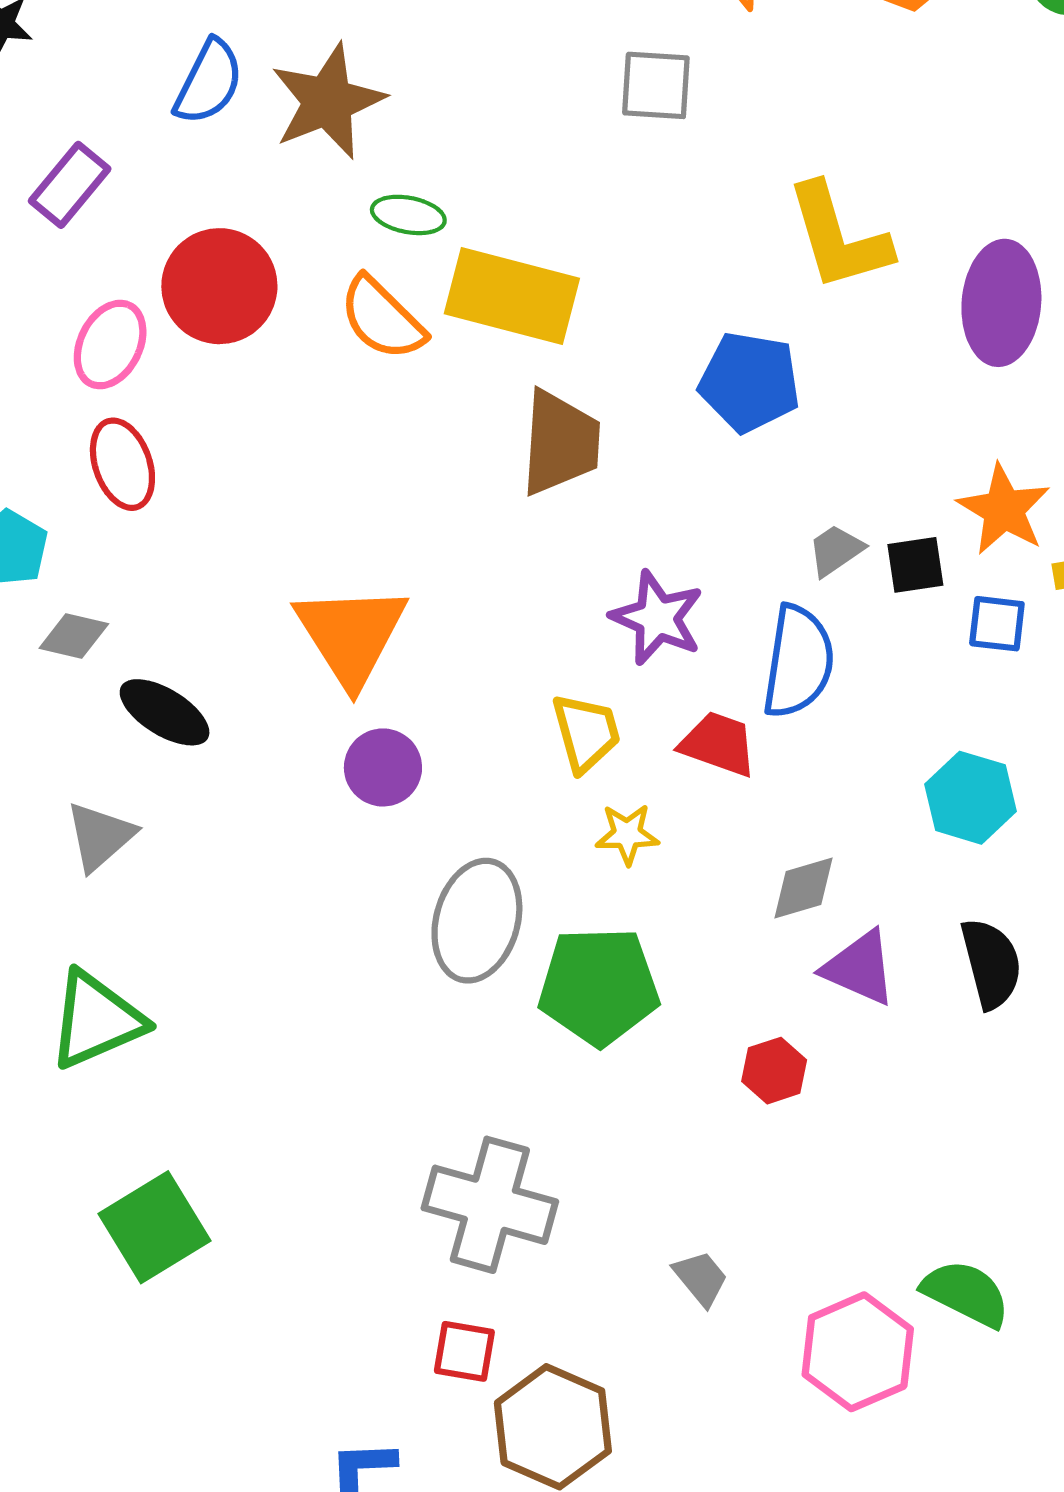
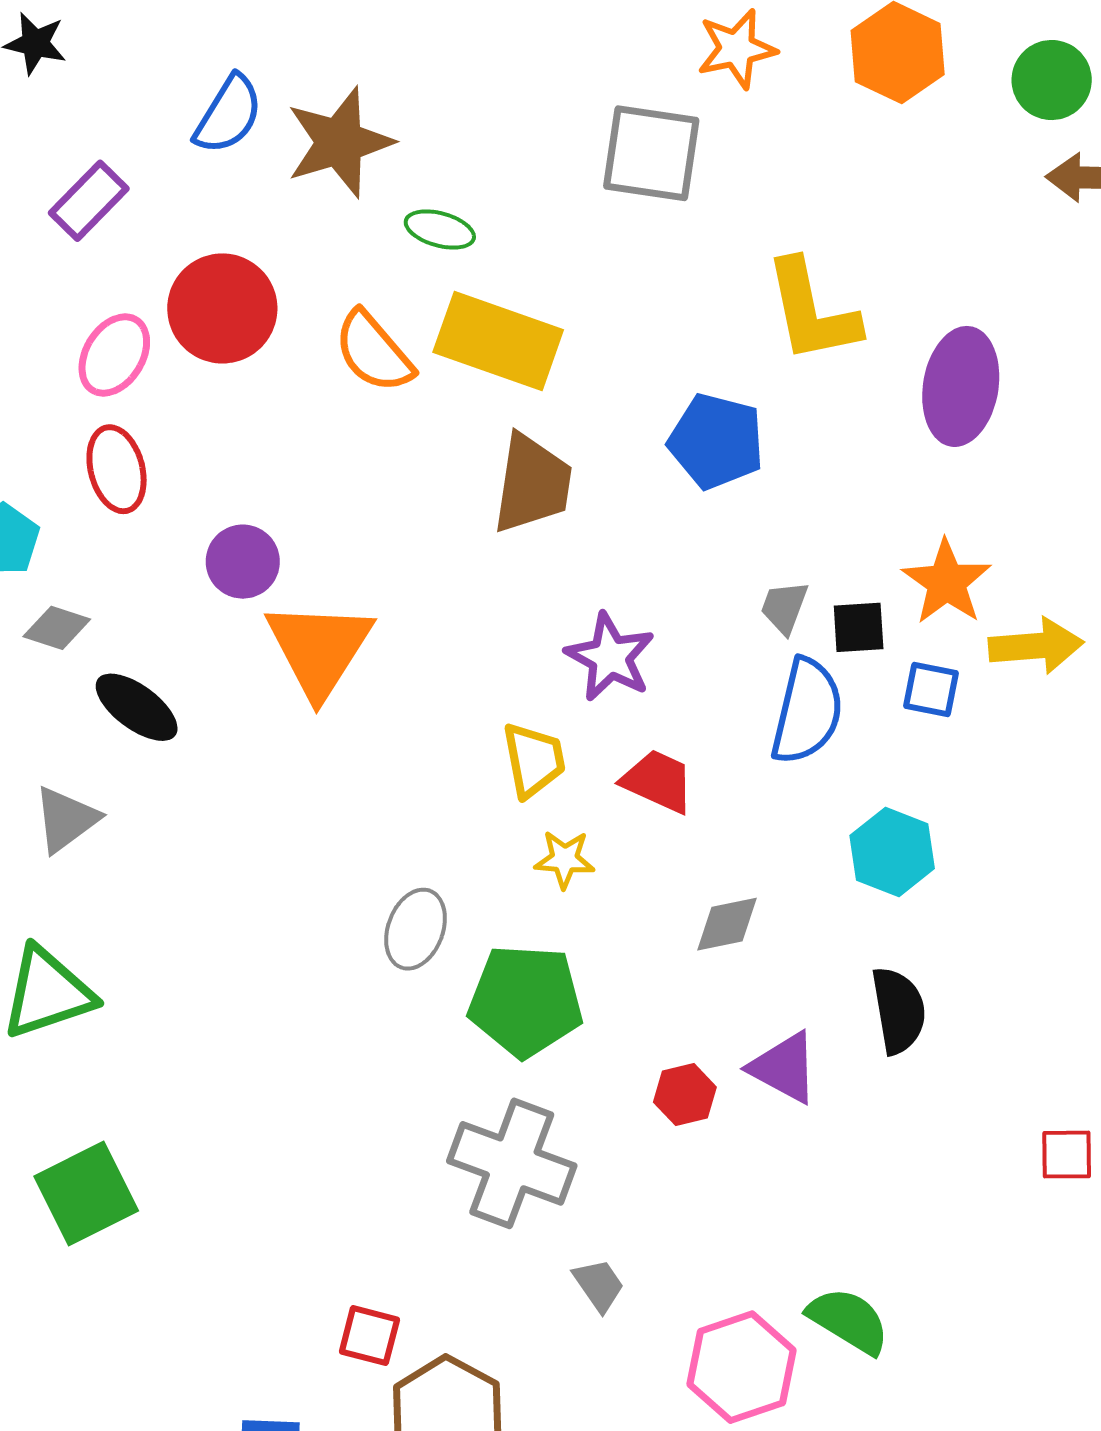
gray square: (656, 85) -> (651, 153), size x1.4
green ellipse: (408, 215) -> (440, 230), moved
gray trapezoid: (836, 550) -> (784, 607), turned -40
blue semicircle: (798, 662) -> (807, 711), moved
purple circle: (383, 767) -> (243, 562), moved
gray ellipse: (477, 921) -> (416, 929), size x0.7
purple triangle: (860, 968) -> (784, 1068), moved
gray cross: (490, 1205) -> (512, 1163), moved

